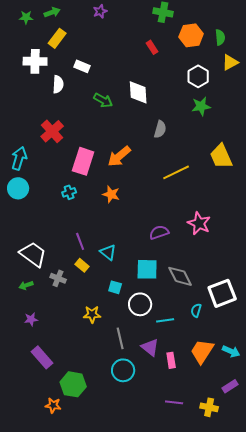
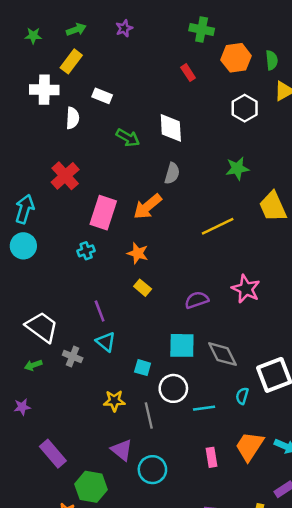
green arrow: (52, 12) -> (76, 30), moved
green star: (201, 106) -> (237, 168), moved
gray semicircle: (160, 129) -> (172, 173), moved
cyan triangle: (108, 252) -> (106, 342), moved
yellow rectangle: (82, 265) -> (143, 288), moved
purple star: (31, 319) -> (22, 407), moved
gray line: (120, 338) -> (149, 416), moved
purple triangle: (150, 347) -> (122, 450), moved

